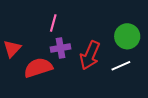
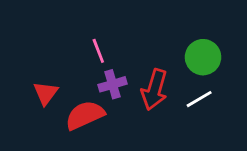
pink line: (53, 23) -> (98, 51), turned -30

